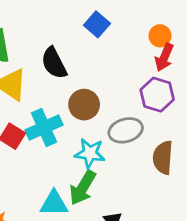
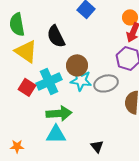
cyan star: (90, 153) -> (81, 80), moved
green arrow: (83, 188) -> (59, 113), moved, turned -125

